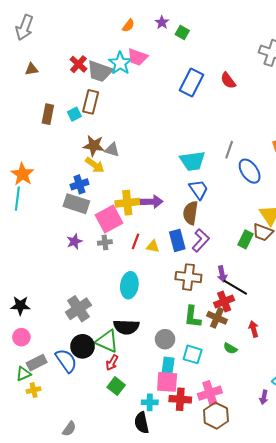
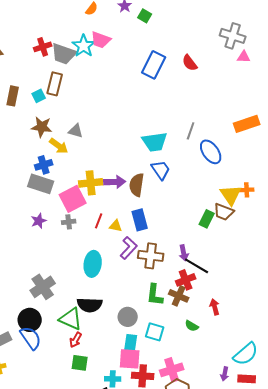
red cross: (78, 64) -> (43, 47), turned 30
brown star: (94, 146) -> (42, 127), moved
brown semicircle: (190, 213) -> (137, 185), moved
purple L-shape: (201, 240) -> (129, 248), moved
black circle: (83, 346) -> (30, 320), moved
green square: (116, 386) -> (80, 363), turned -30

